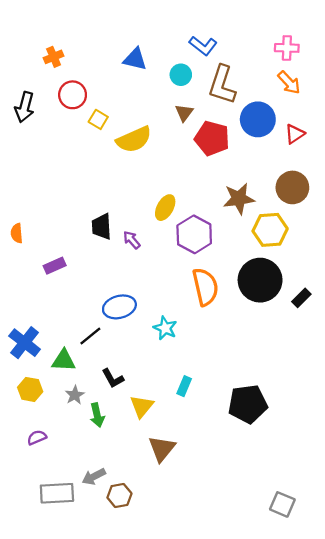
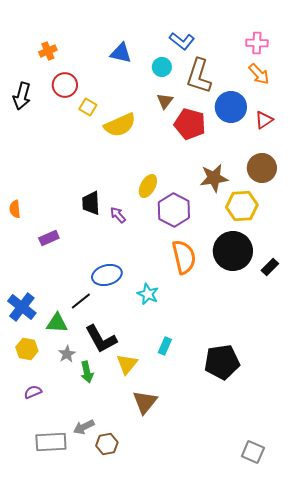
black L-shape: (113, 378) -> (101, 339), size x1.6

